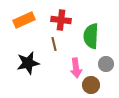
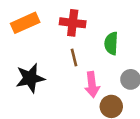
green semicircle: (91, 36) -> (111, 43), size x0.7
brown line: (54, 44) -> (74, 58), moved

